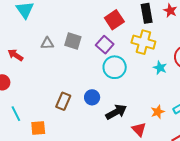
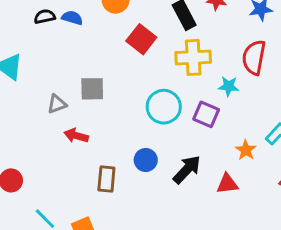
purple square: (105, 45) -> (206, 114), moved
red arrow: (15, 55) -> (76, 136), moved
red triangle: (139, 129) -> (227, 184), turned -35

